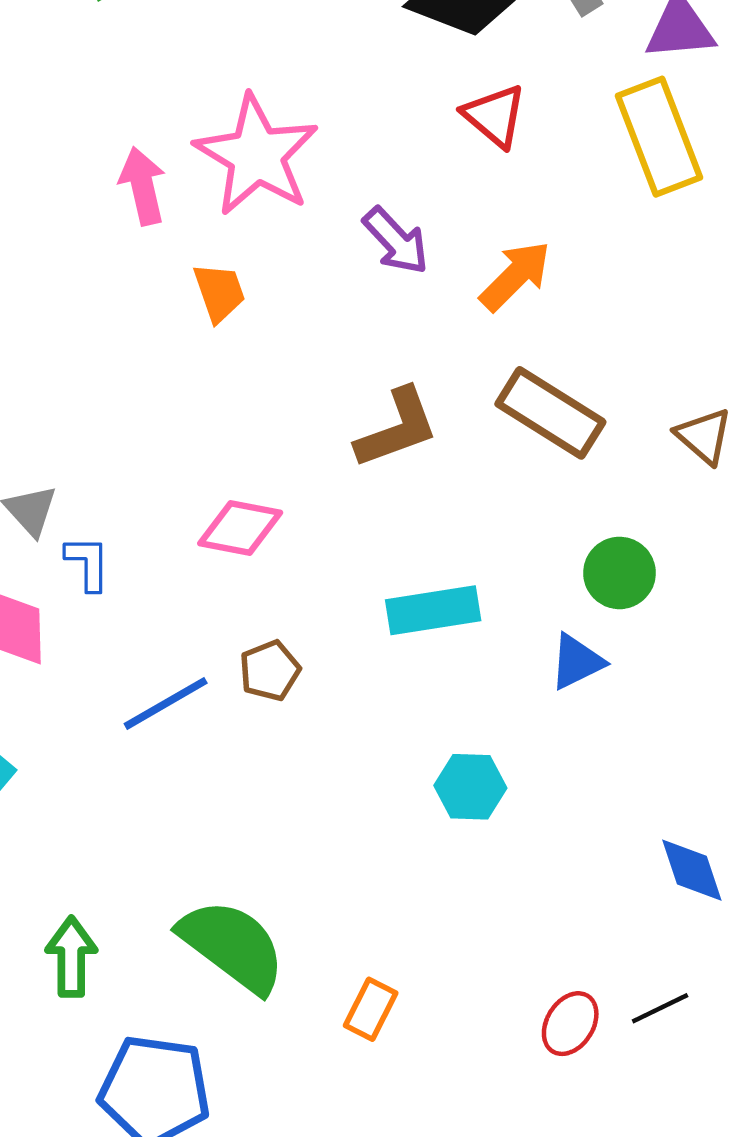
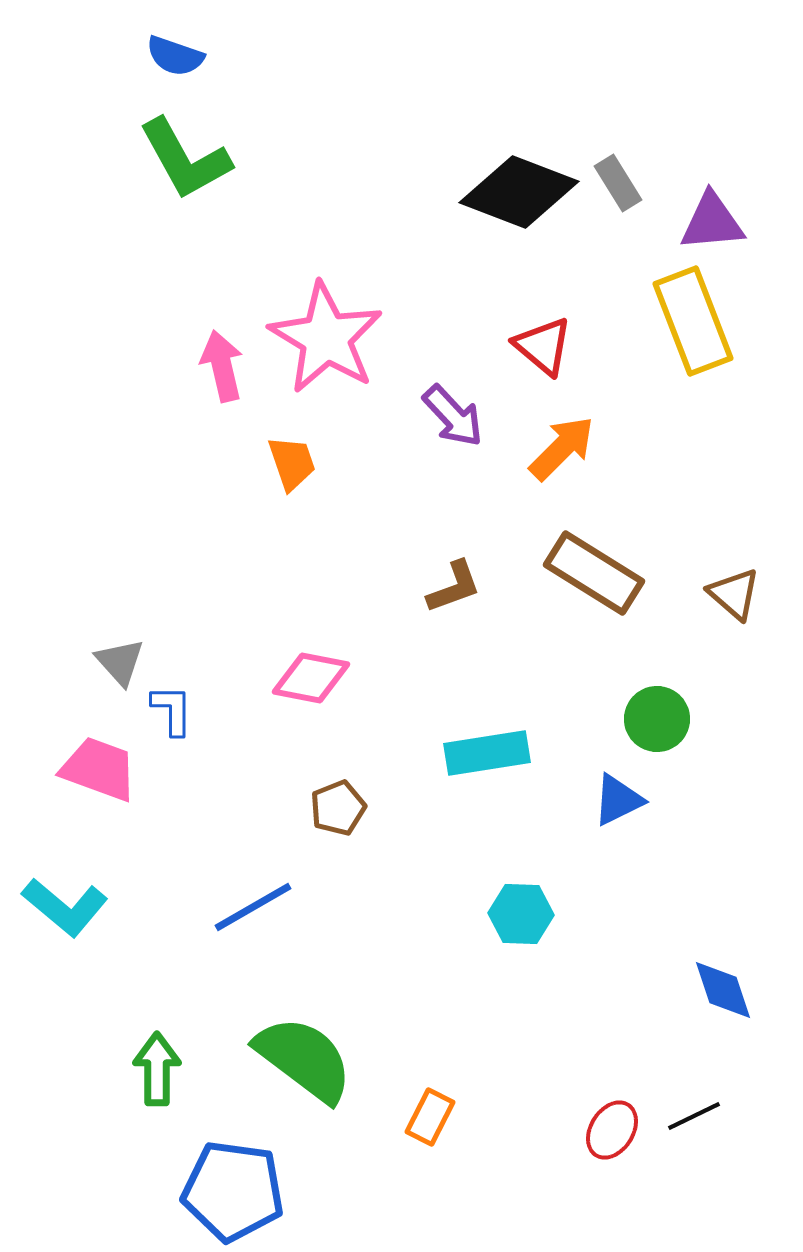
red triangle: (495, 116) -> (543, 346), moved
brown L-shape: (397, 428) -> (454, 587), size x0.7
blue line: (166, 703) -> (253, 907), moved

